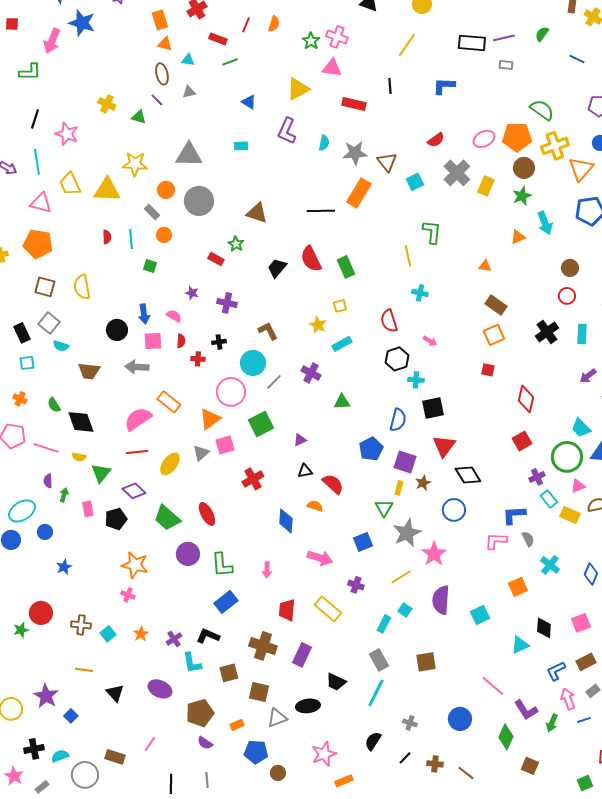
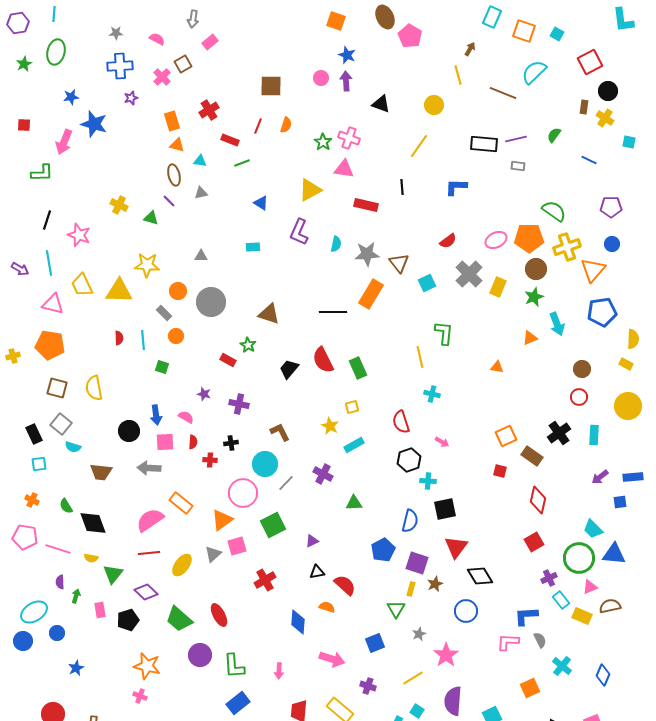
gray triangle: (189, 155) -> (201, 256), size x0.5
brown rectangle: (496, 305) -> (532, 456), moved
gray star: (407, 533) -> (419, 634), size x0.5

